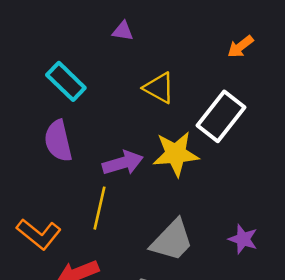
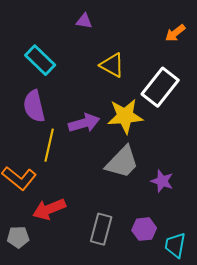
yellow line: (100, 208) -> (49, 145), moved
purple star: (243, 239) -> (162, 181), moved
gray trapezoid: (172, 240) -> (122, 162), moved

